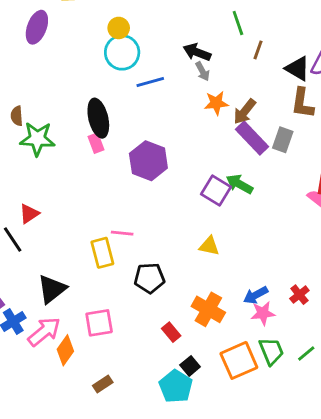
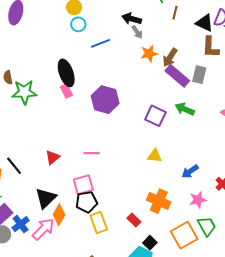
cyan circle: (122, 52) -> (78, 24), size x0.6
green arrow: (240, 184) -> (185, 109), moved
red triangle: (29, 214) -> (52, 157), moved
yellow rectangle: (102, 253) -> (99, 222), moved
black pentagon: (149, 278) -> (87, 202), moved
blue arrow: (256, 295) -> (190, 171), moved
pink square: (99, 323) -> (83, 185), moved
orange diamond: (65, 350) -> (59, 215), moved

